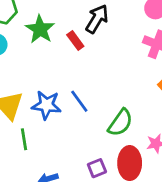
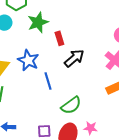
black arrow: (97, 19) -> (74, 58), moved
blue star: (46, 105) -> (28, 60), moved

